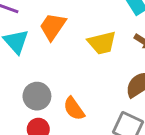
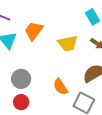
orange semicircle: (74, 109) -> (60, 87), moved

